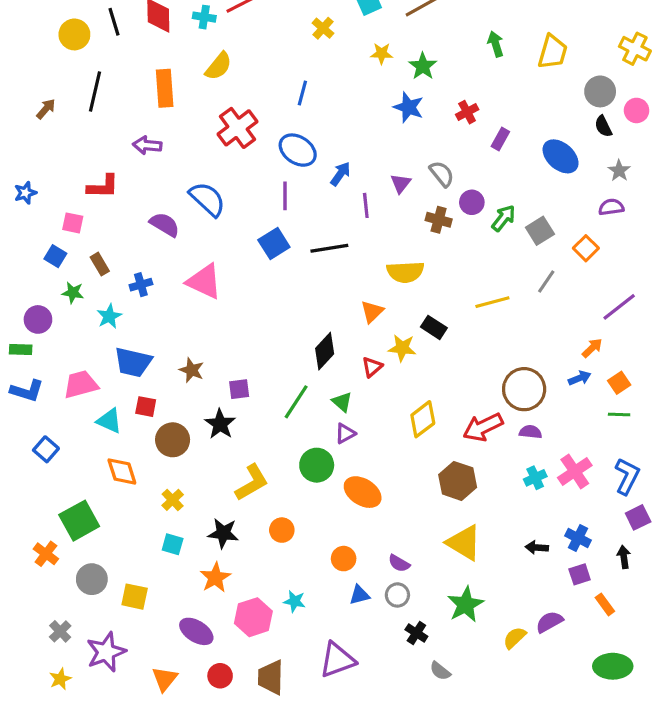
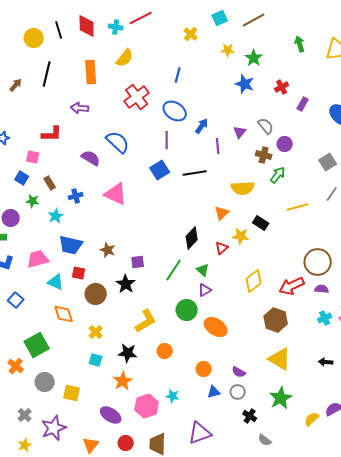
green arrow: (504, 218) -> (278, 175), moved

